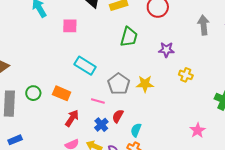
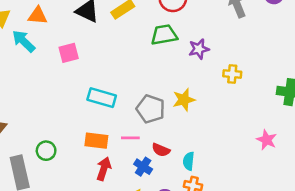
green trapezoid: (129, 37) -> (164, 35), moved, turned -100
orange rectangle: (62, 93) -> (96, 141), moved
red semicircle: (118, 116) -> (161, 150), turned -80

